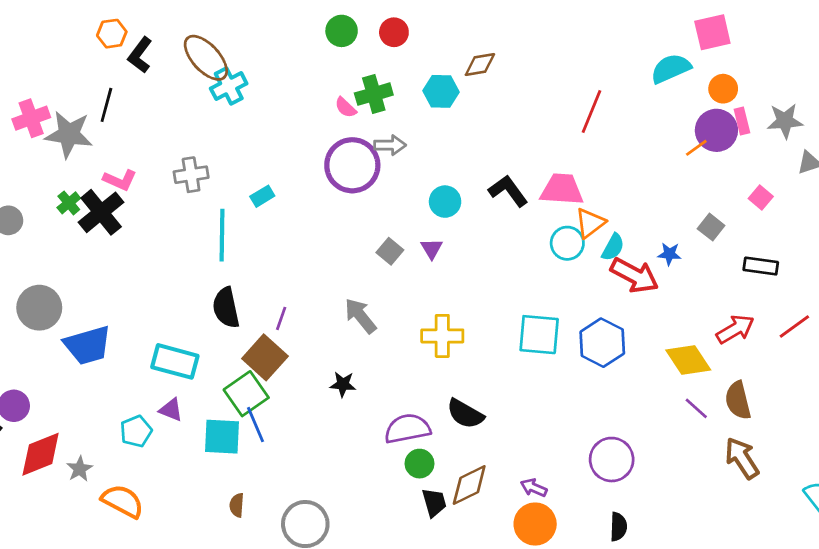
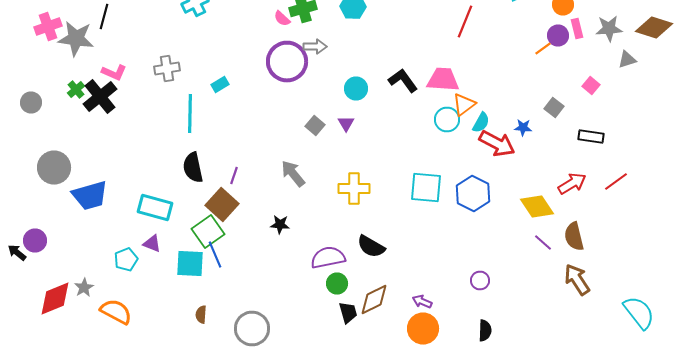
purple circle: (716, 130) -> (558, 36), size x0.7
red diamond: (41, 454) -> (55, 298), moved
purple circle: (612, 460) -> (480, 280), size x0.6

